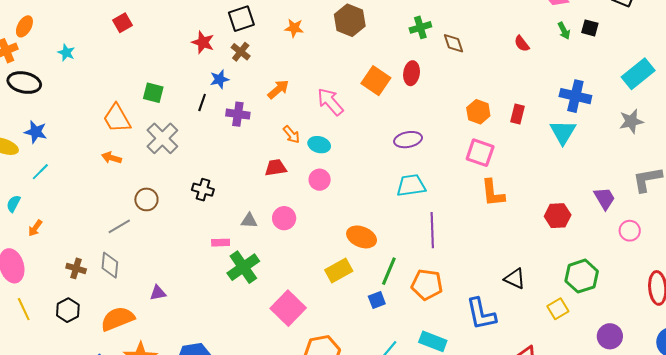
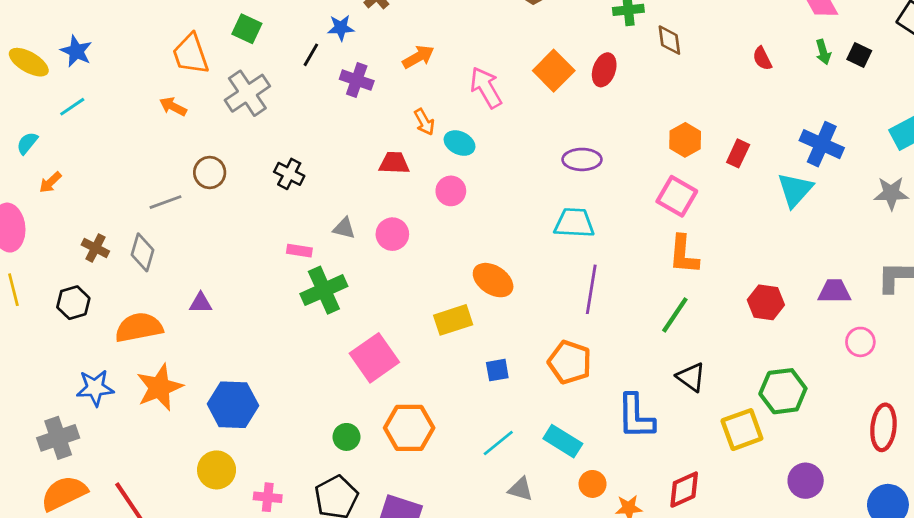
purple trapezoid: (604, 198) -> (834, 291), turned -70
green line: (389, 271) -> (675, 315), moved
yellow square: (558, 309) -> (742, 430), size x1.4

